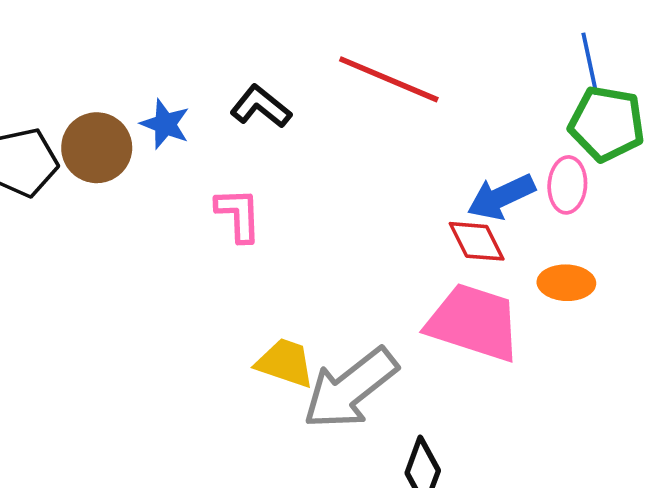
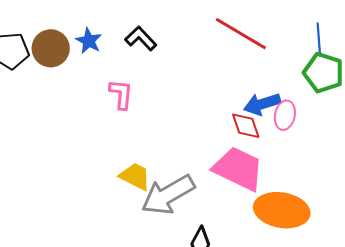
red line: (389, 79) -> (241, 34), moved
pink ellipse: (567, 185) -> (285, 115), moved
orange ellipse: (566, 283) -> (282, 210), moved, size x1.8

